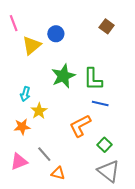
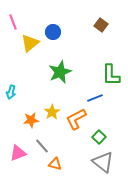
green L-shape: (93, 79) -> (111, 75), moved
cyan arrow: (25, 94) -> (11, 92), moved
blue line: (100, 103) -> (95, 98), turned -35
yellow star: (39, 111) -> (52, 112), moved
orange star: (22, 127) -> (31, 120), moved

